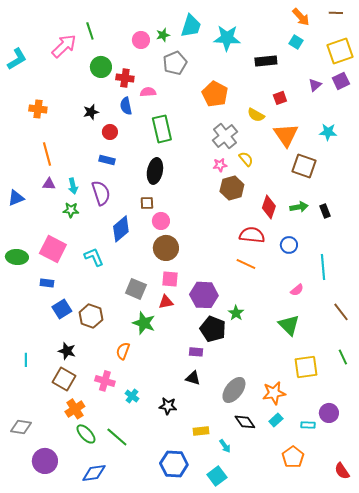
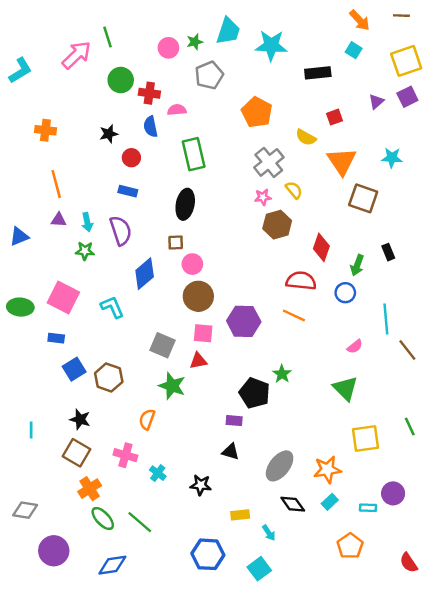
green arrow: (299, 207) -> (357, 265), moved, turned 120
purple hexagon: (204, 295) -> (244, 321), moved
brown line: (341, 312) -> (407, 350), moved

